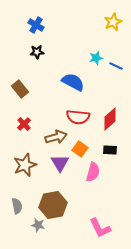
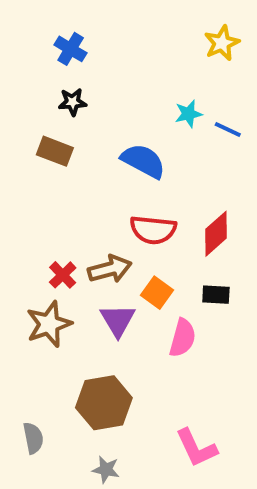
brown rectangle: (20, 89) -> (55, 151), moved, turned -30
red cross: (24, 124) -> (63, 275), moved
gray semicircle: (17, 206) -> (33, 438), moved
gray star: (38, 225) -> (106, 470), moved

